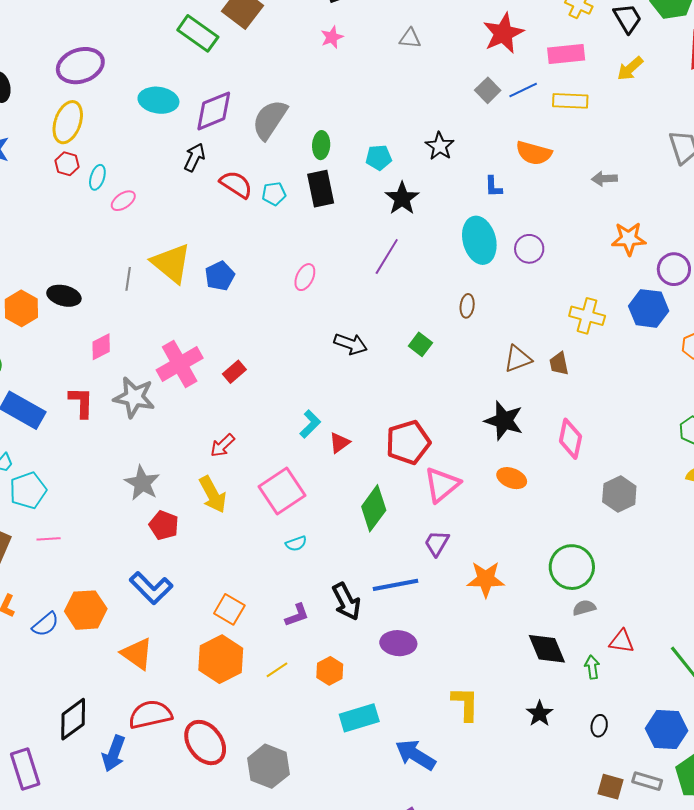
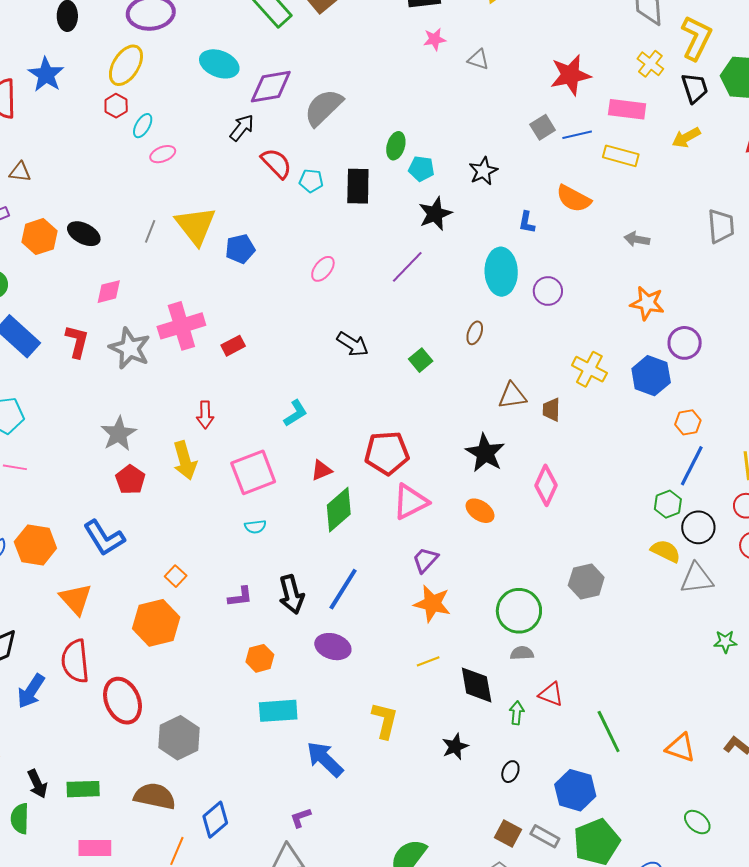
pink star: (332, 37) -> (435, 39), moved
green ellipse: (321, 145) -> (396, 146), moved
red triangle: (339, 443) -> (321, 470), moved
red arrow: (222, 445) -> (205, 415), turned -60
gray hexagon: (619, 494) -> (586, 581), moved
purple trapezoid: (437, 543) -> (425, 560), moved
blue line: (396, 585) -> (343, 589), turned -60
orange square: (229, 609) -> (176, 576), size x0.7
yellow line: (277, 670) -> (428, 661), moved
red semicircle: (150, 714) -> (75, 661), turned -96

